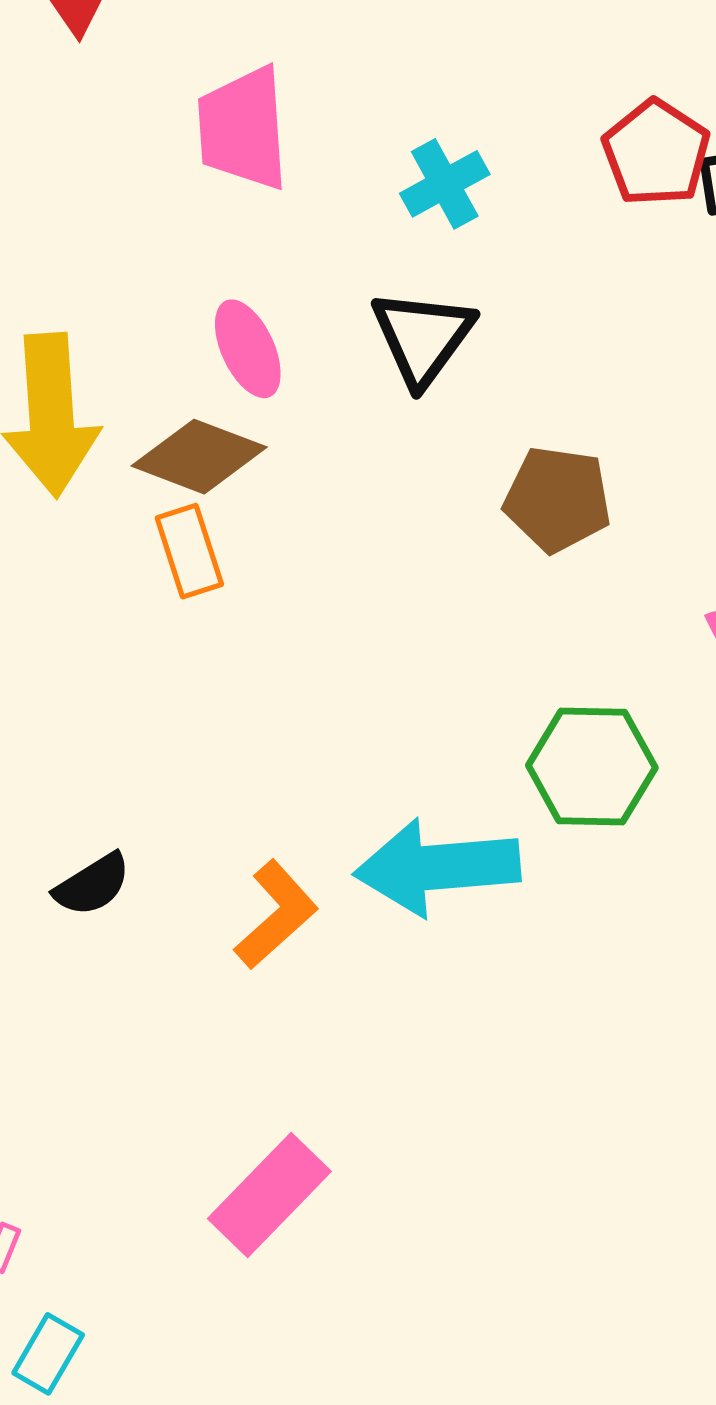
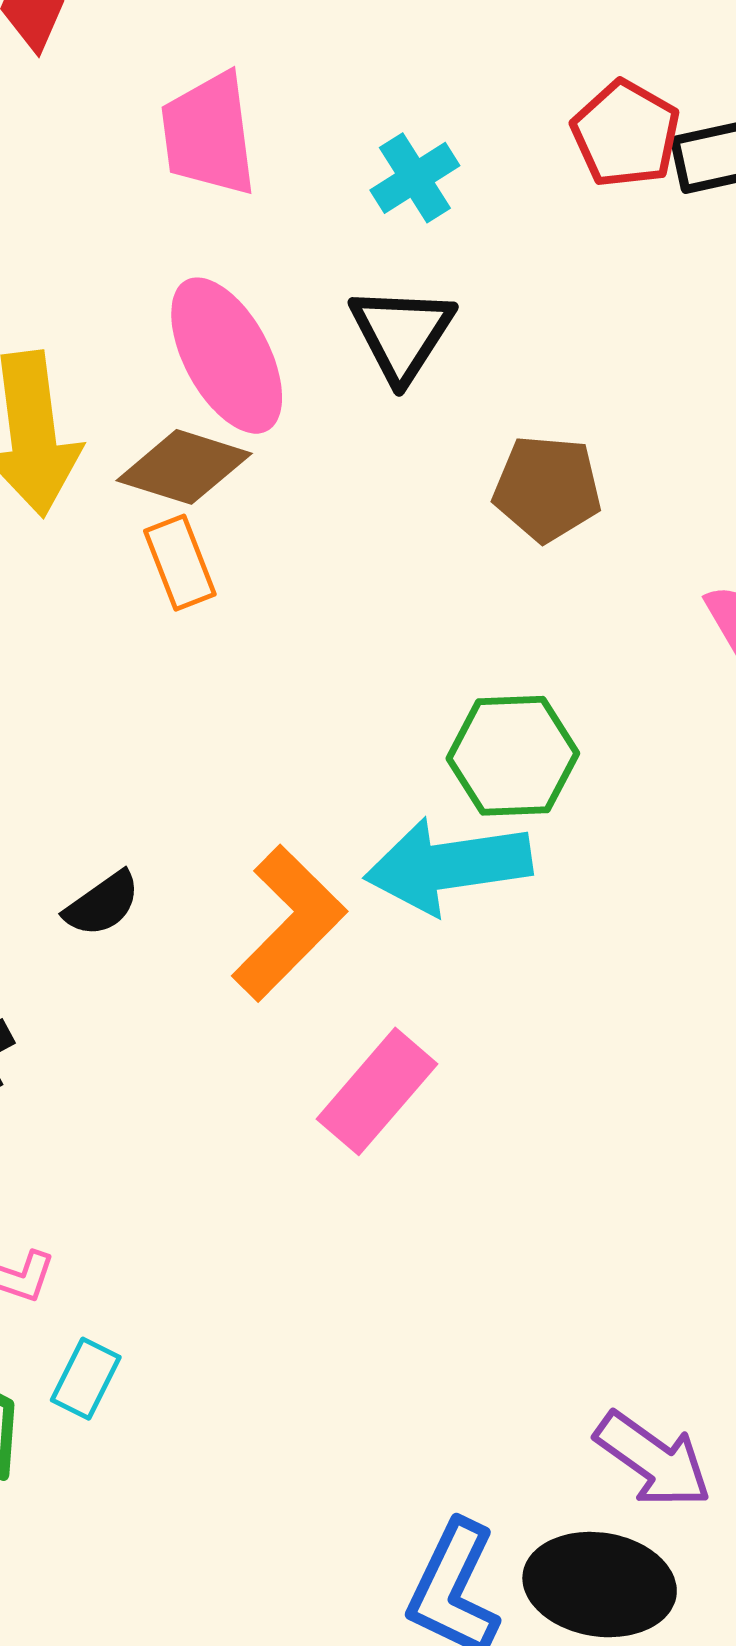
pink ellipse: (248, 349) -> (227, 356), size x1.6
green hexagon: (592, 767) -> (513, 756), moved
orange L-shape: (276, 915) -> (289, 923), size x1.4
pink rectangle: (269, 1195) -> (377, 1091), moved

